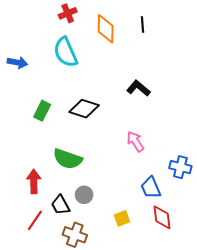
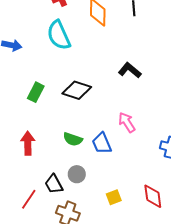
green semicircle: (68, 159) -> (73, 139), moved, size x0.7
red arrow: (34, 181) -> (28, 143), moved
blue trapezoid: (151, 188) -> (102, 143), moved

